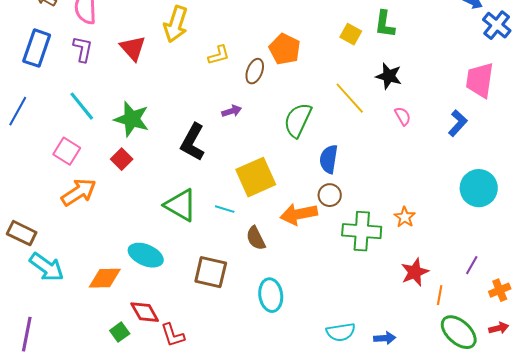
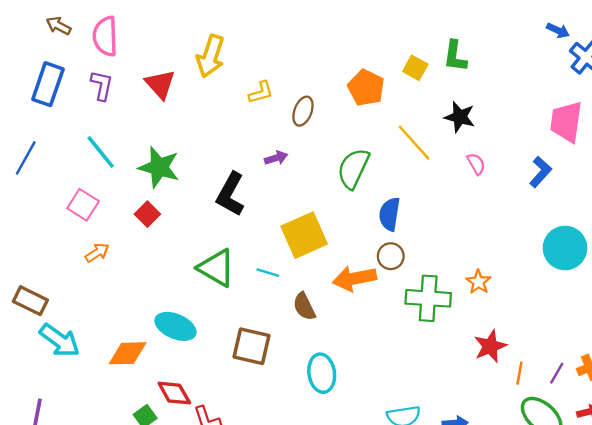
orange pentagon: (285, 49) -> (366, 88), moved
orange arrow: (79, 192) -> (97, 253), size x0.6
purple line: (472, 265) -> (557, 373), moved

